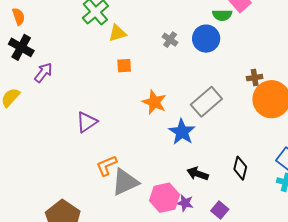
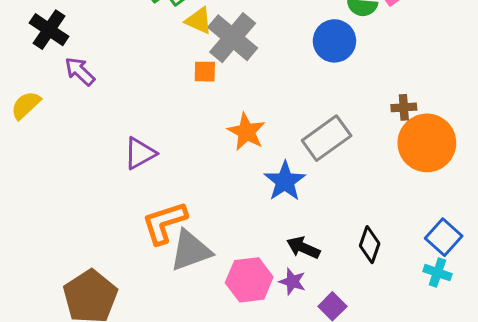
yellow triangle: (117, 33) -> (199, 21), turned 36
gray cross: (170, 40) -> (233, 38), moved, size x2.0
purple arrow: (43, 73) -> (80, 71), turned -90
orange L-shape: (107, 166) -> (164, 223), size x1.4
purple star: (185, 203) -> (292, 282), moved

